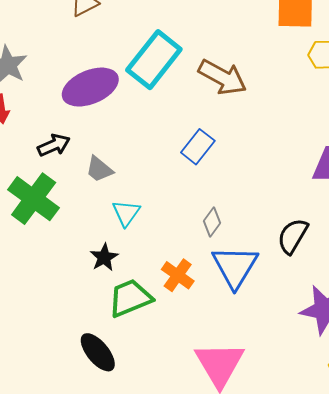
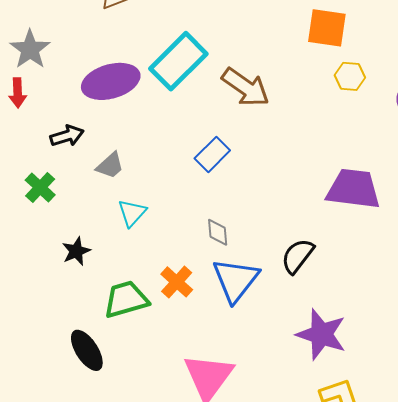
gray trapezoid: (99, 169) -> (110, 166), turned -88
green cross: (34, 199) -> (40, 187), size x0.6
gray diamond: (212, 222) -> (218, 232), turned -48
black star: (104, 257) -> (76, 251), moved

